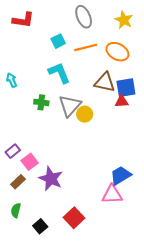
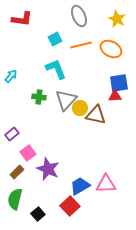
cyan arrow: (12, 80) -> (11, 76), turned 64
brown triangle: (105, 82) -> (96, 115), moved
purple rectangle: (13, 151) -> (12, 134), moved
blue trapezoid: (121, 175) -> (80, 186), moved
green semicircle: (16, 210) -> (15, 199), size x1.5

